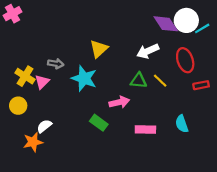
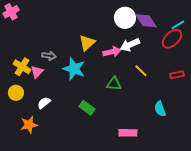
white circle: (186, 20) -> (125, 18), moved
red ellipse: (185, 60) -> (172, 39), moved, turned 65
green triangle: (139, 81) -> (114, 84), moved
pink arrow: (119, 102) -> (112, 52), moved
white semicircle: (44, 126) -> (44, 103), moved
pink rectangle: (145, 129) -> (128, 133), moved

